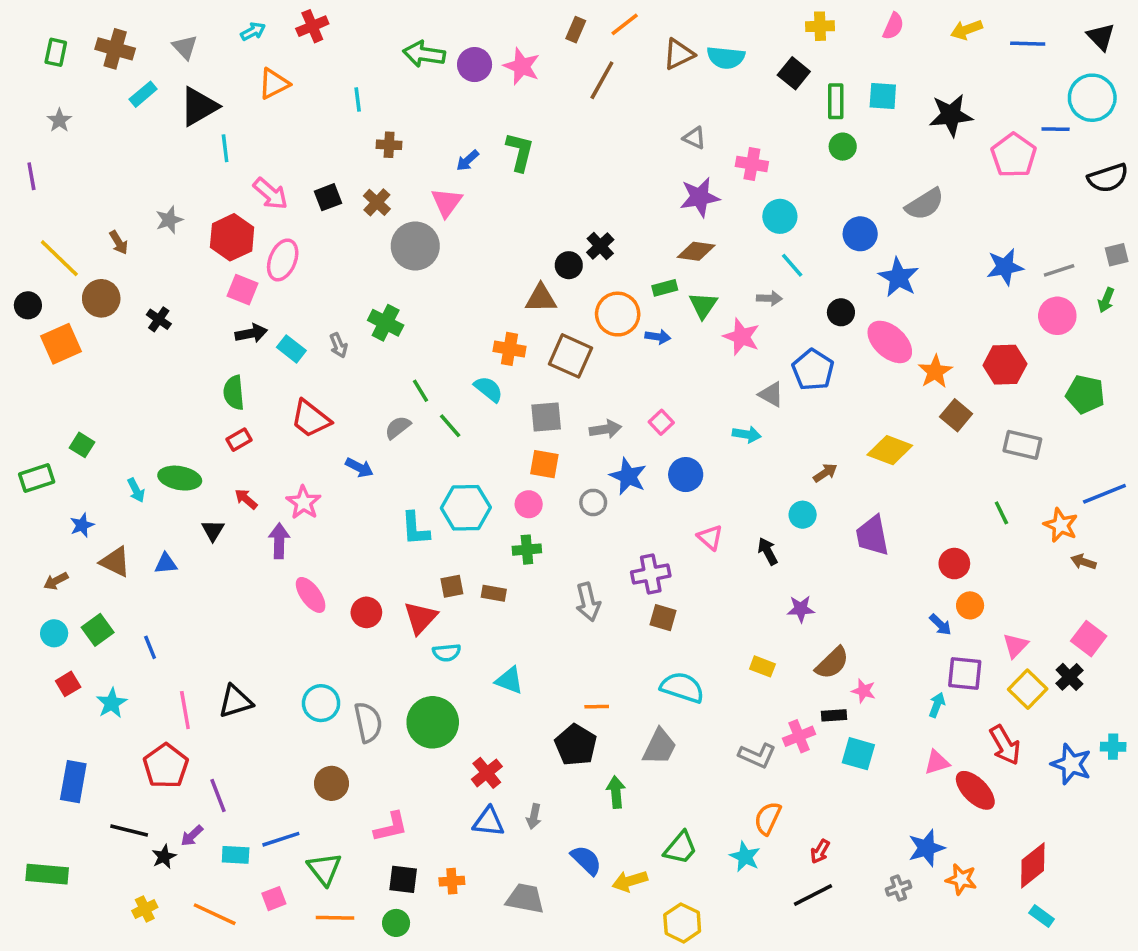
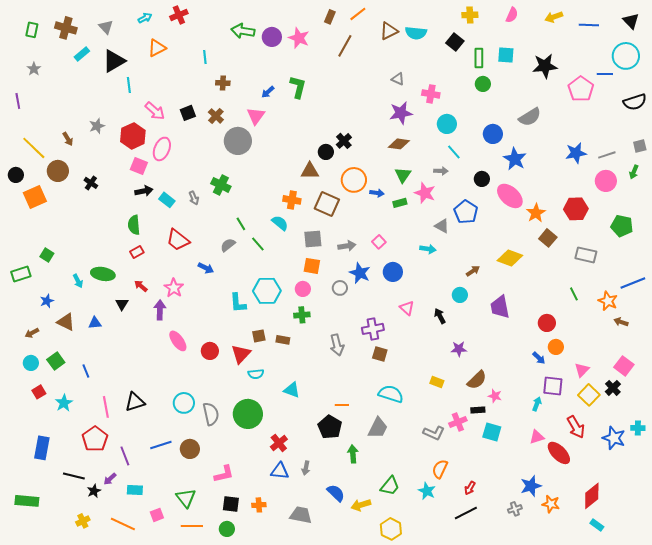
green rectangle: (665, 288) -> (400, 203), moved
blue line: (281, 839) -> (161, 445), moved

